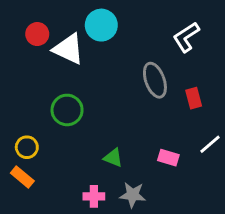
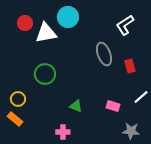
white triangle: (69, 49) -> (46, 33), turned -35
gray star: (133, 195) -> (131, 131), moved

